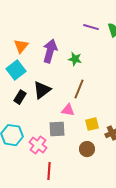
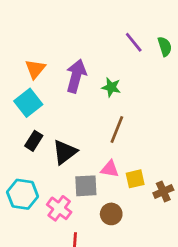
purple line: (91, 27) -> (134, 42), turned 35
black triangle: (42, 90) -> (65, 152), moved
pink triangle: (68, 110) -> (110, 169), moved
brown circle: (87, 149) -> (111, 214), moved

